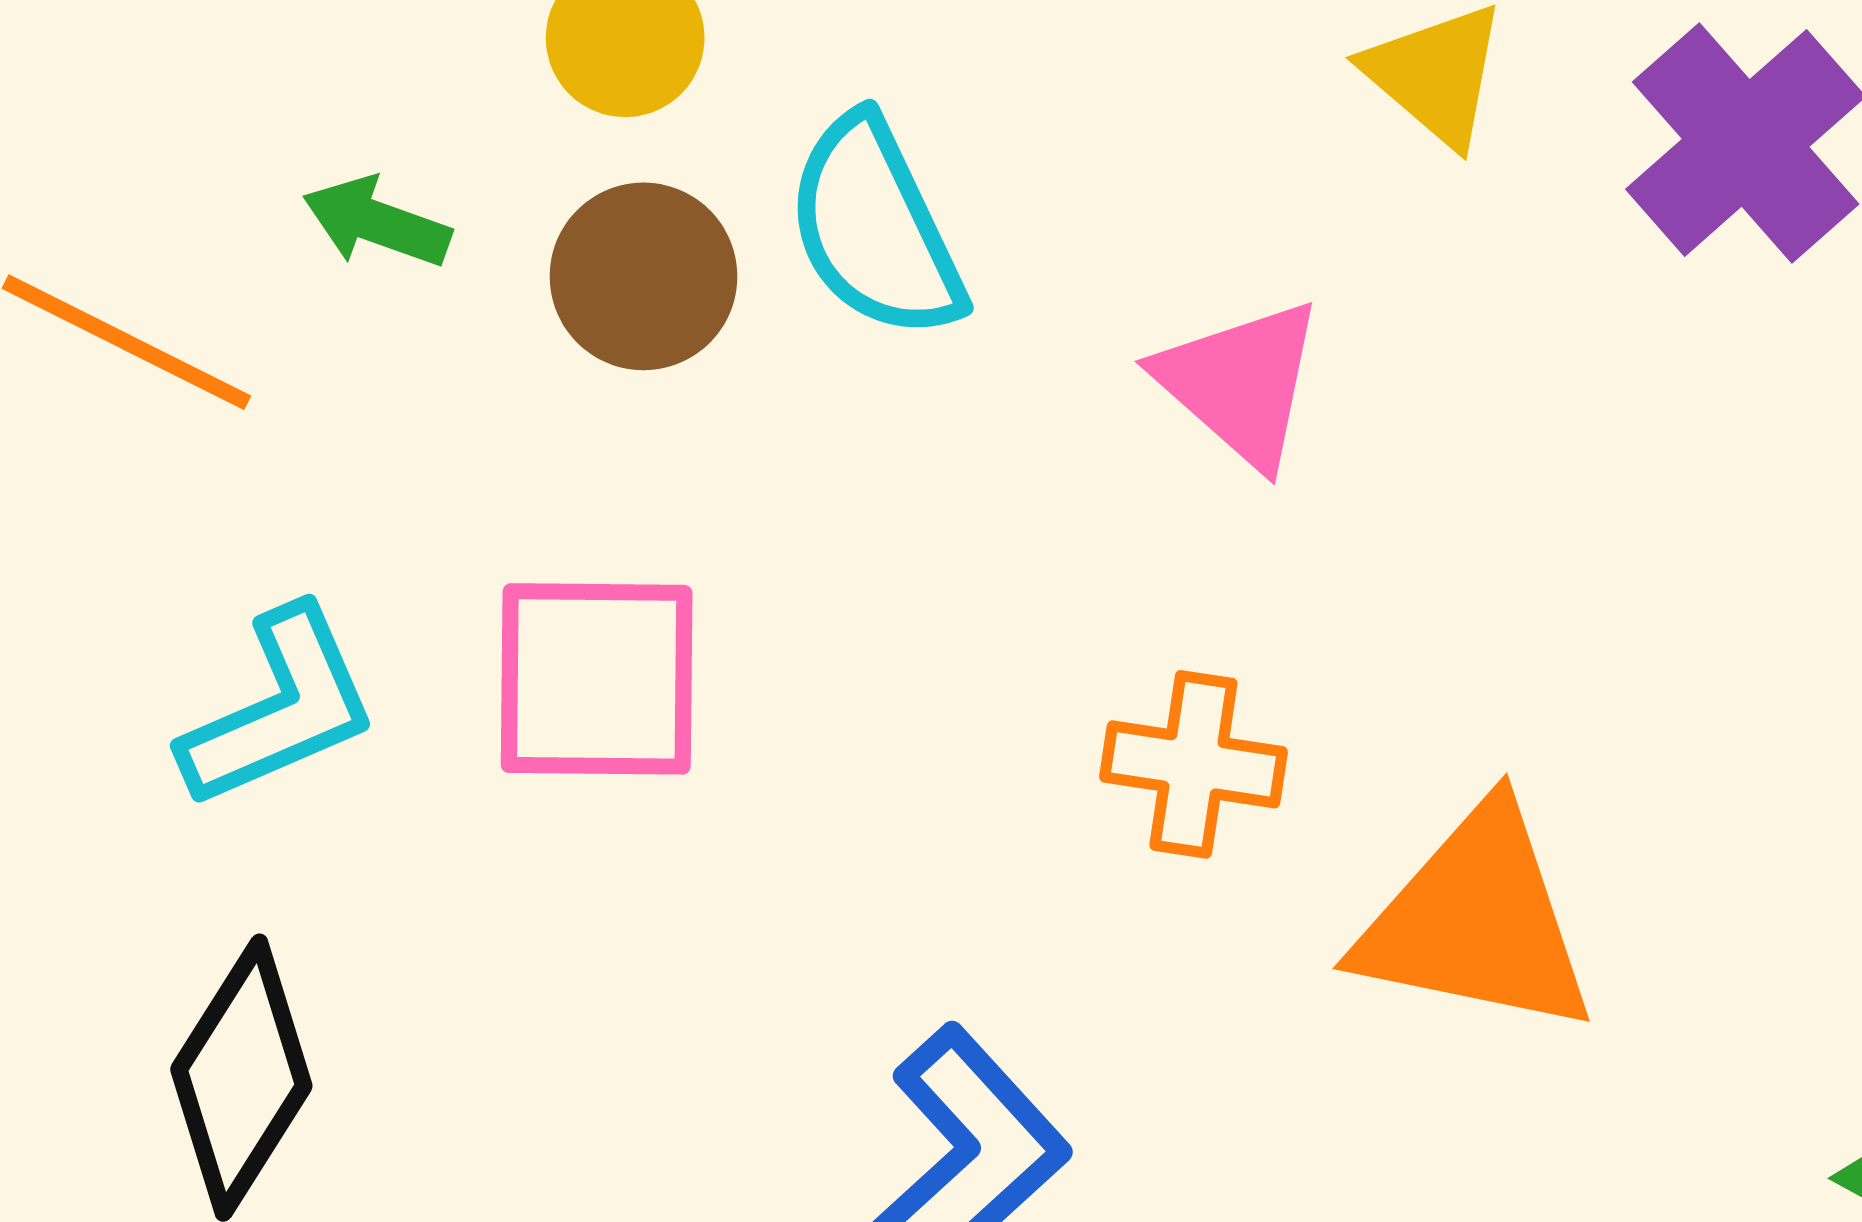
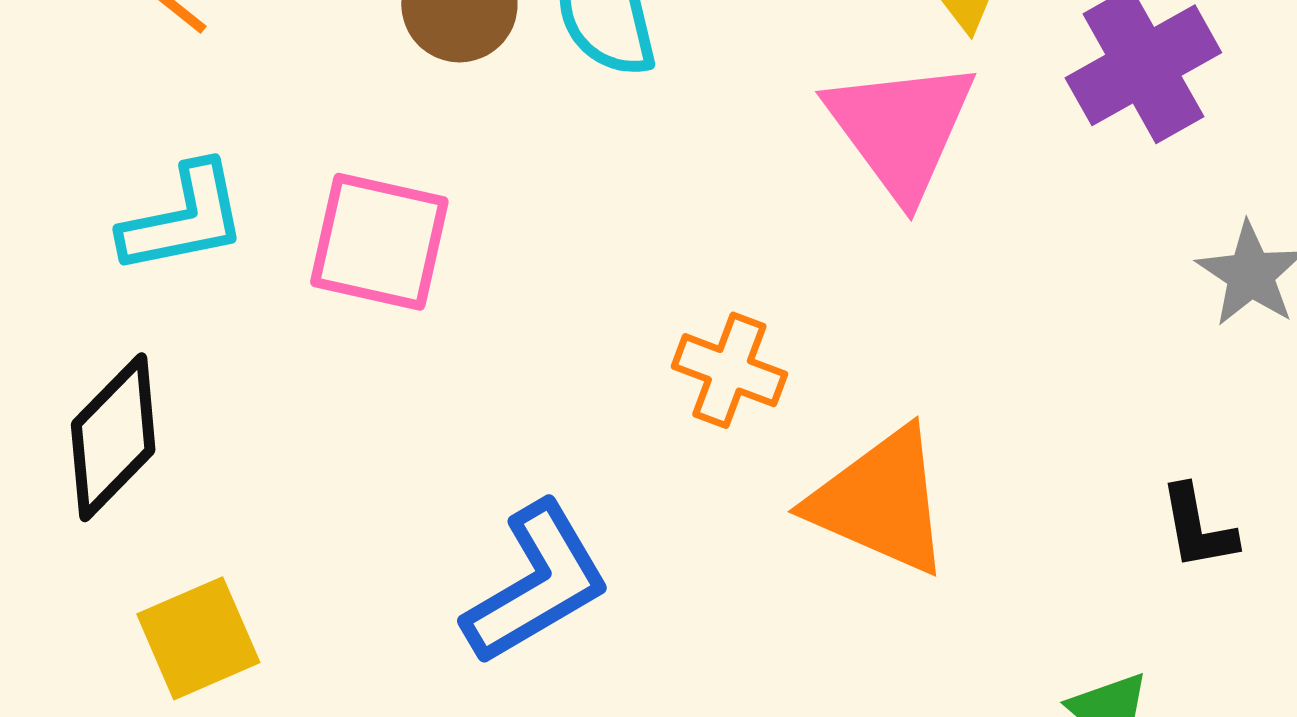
pink triangle: (1240, 383) -> (901, 129), moved, size x1.4

